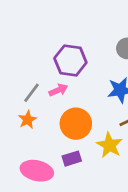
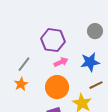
pink arrow: (58, 90) -> (61, 62), moved

